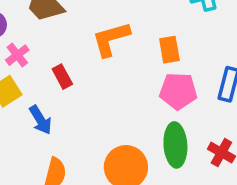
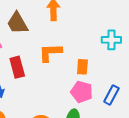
red rectangle: (62, 77) -> (17, 67), size x1.5

